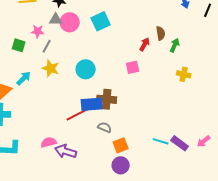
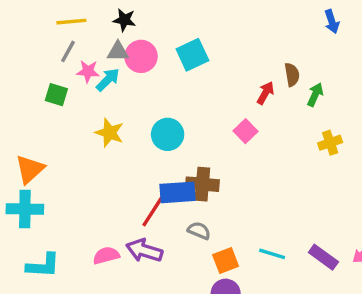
gray line: (47, 46) -> (68, 51), moved
pink square: (133, 67) -> (246, 131), turned -32
yellow cross: (184, 74) -> (330, 143), turned -32
cyan arrow: (24, 78) -> (108, 80), moved
red line: (78, 114) -> (154, 209), turned -30
cyan line: (161, 141) -> (272, 254), moved
purple arrow: (66, 151) -> (144, 250), moved

